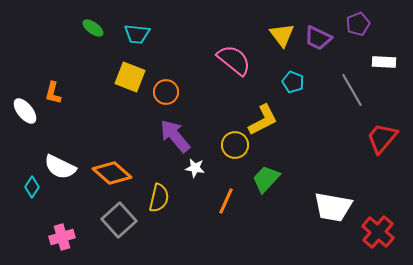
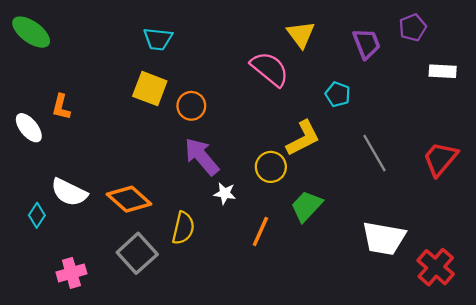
green ellipse: (93, 28) -> (31, 32), moved, size x1.6
yellow triangle: (282, 35) -> (301, 34), moved
purple trapezoid: (318, 38) -> (367, 44), turned -136
gray line: (352, 90) -> (375, 153), moved

